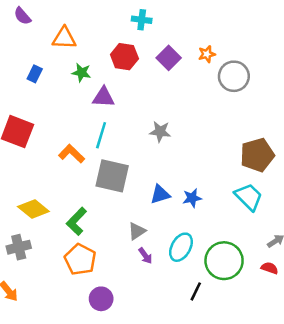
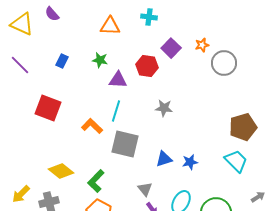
orange triangle: (64, 38) -> (110, 26), moved
red hexagon: (124, 57) -> (147, 66), moved
gray triangle: (137, 231) -> (145, 189), turned -35

